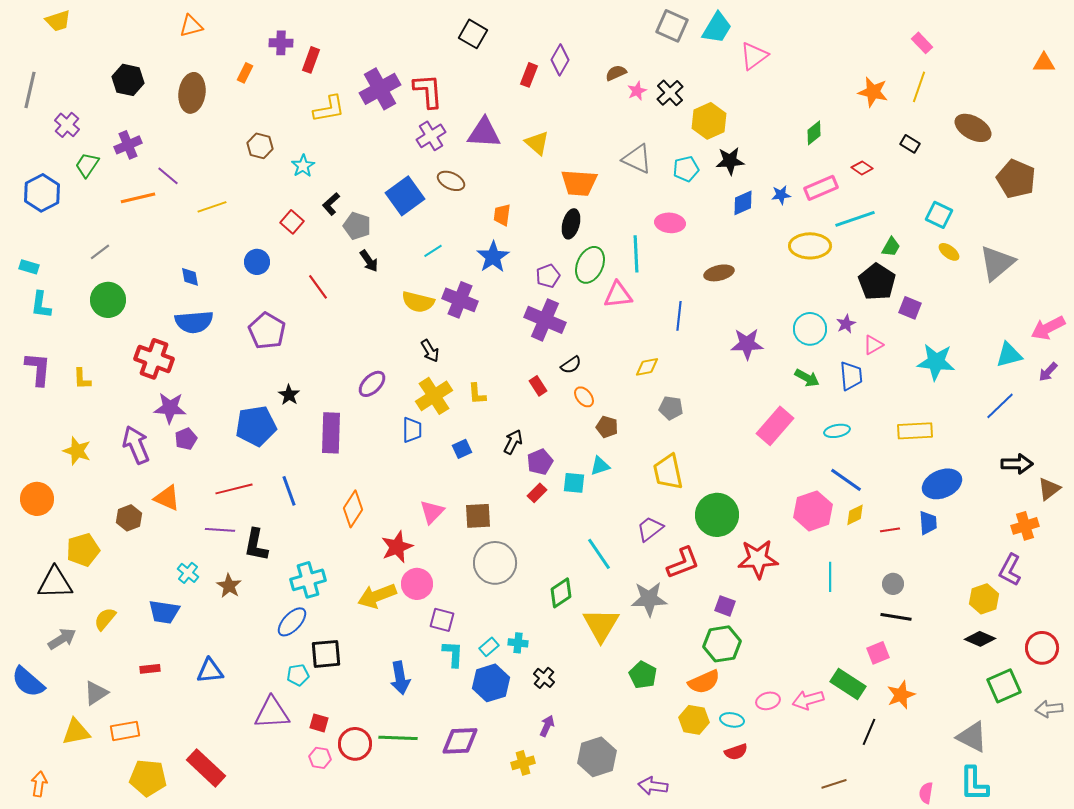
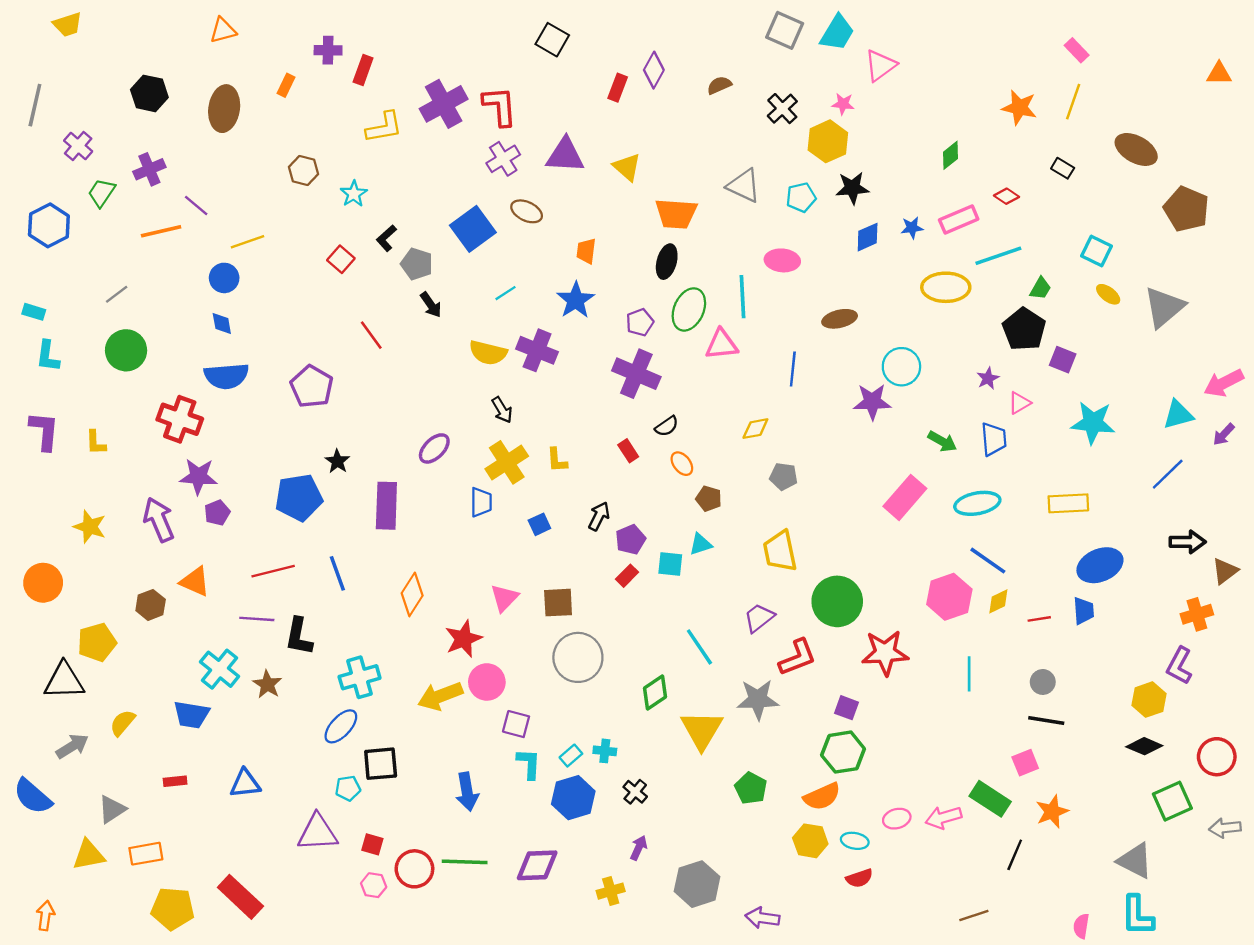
pink star: (637, 91) -> (843, 104), moved, turned 30
blue circle: (257, 262) -> (224, 278), moved
cyan circle: (810, 329) -> (901, 367), moved
cyan ellipse: (837, 431) -> (977, 503), size x1.5
cyan cross: (188, 573) -> (219, 669), size x1.6

